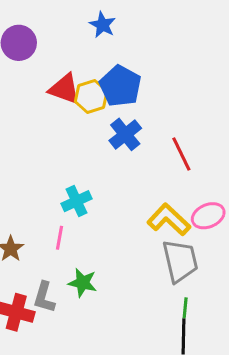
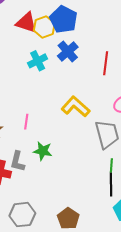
red line: (181, 154) -> (106, 63), turned 35
cyan cross: (76, 201) -> (38, 61), moved
yellow L-shape: (169, 220) -> (76, 107), moved

